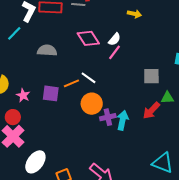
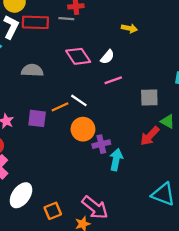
pink line: (115, 52) -> (113, 80), moved, turned 35
green triangle: (167, 98) -> (168, 121), turned 32
cyan arrow: (123, 120) -> (116, 160), moved

